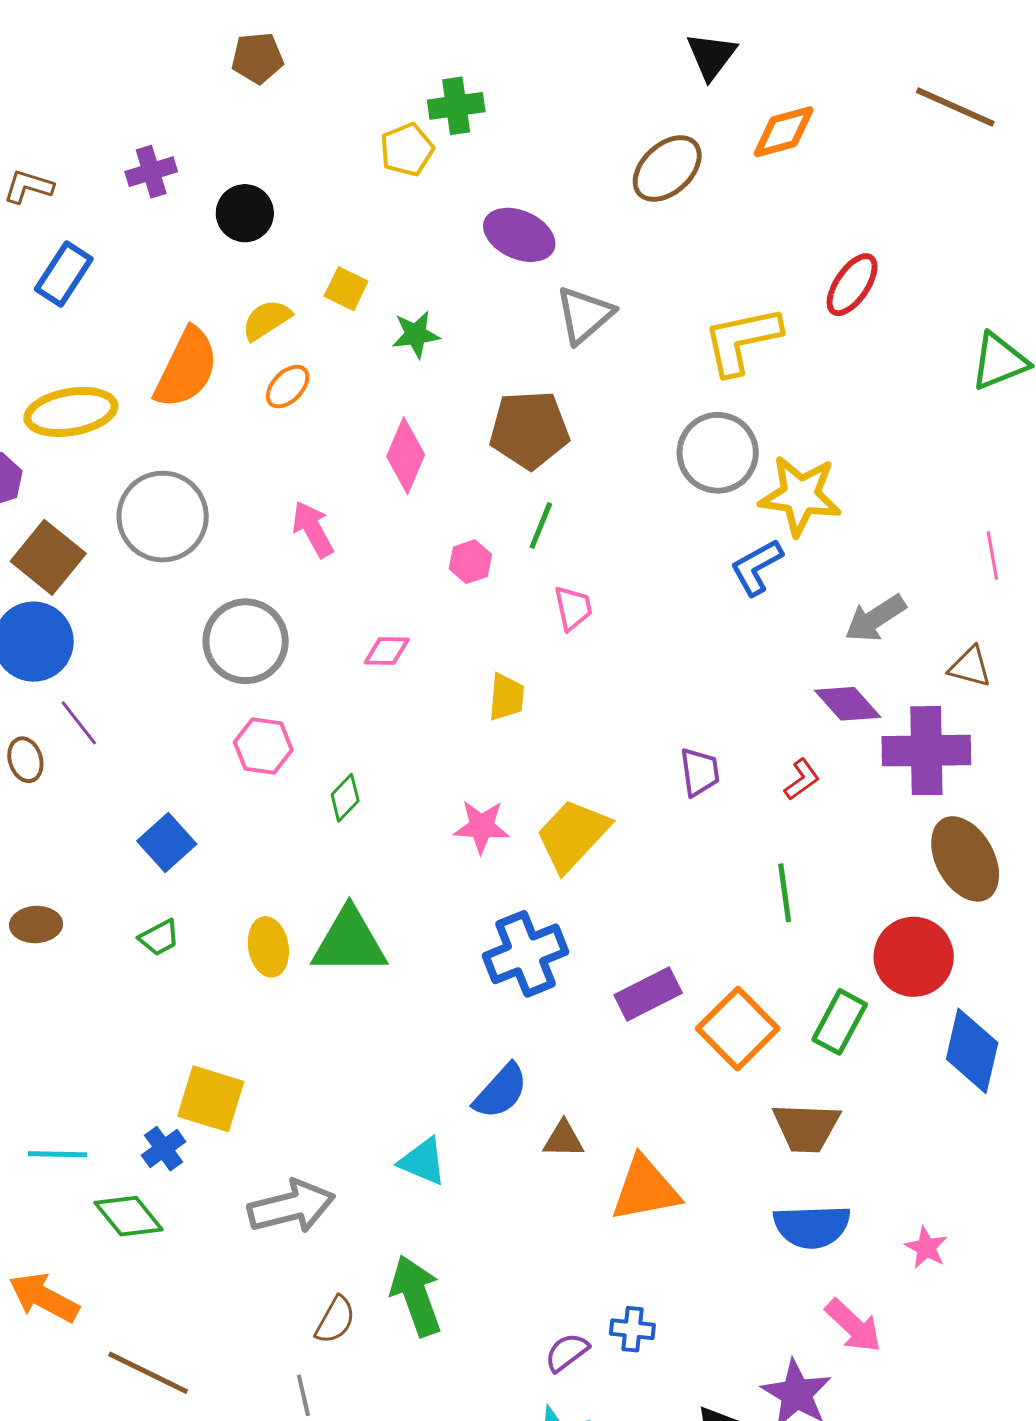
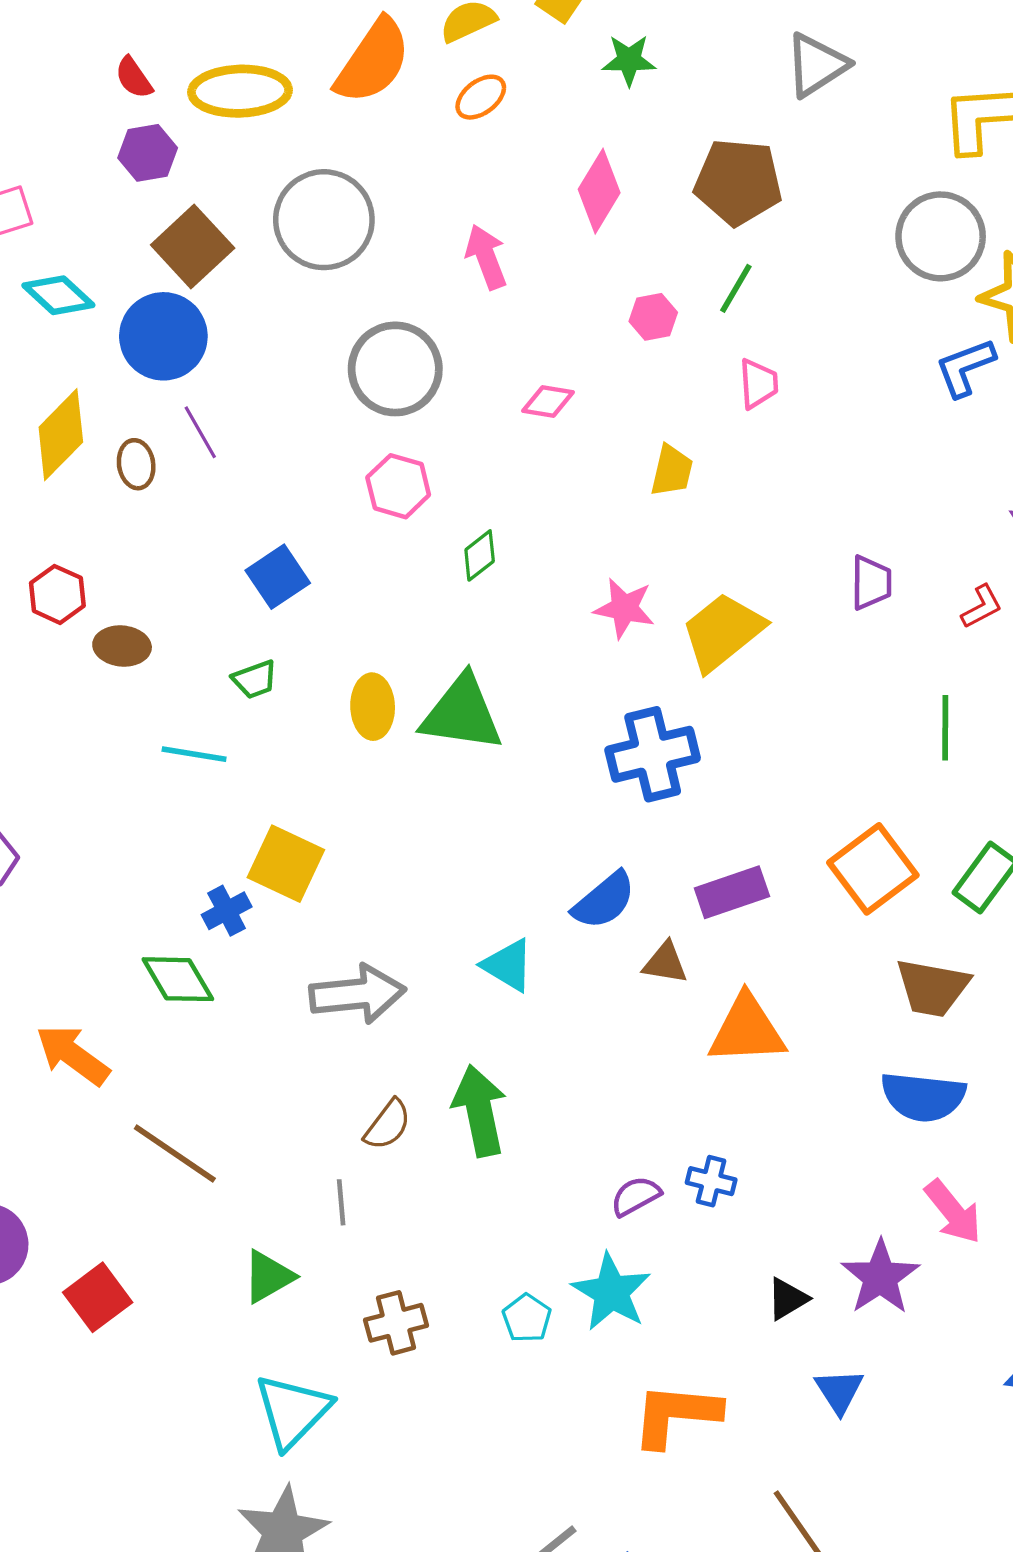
purple rectangle: (648, 994) -> (732, 892), moved
cyan line: (58, 1154) -> (194, 754), moved

